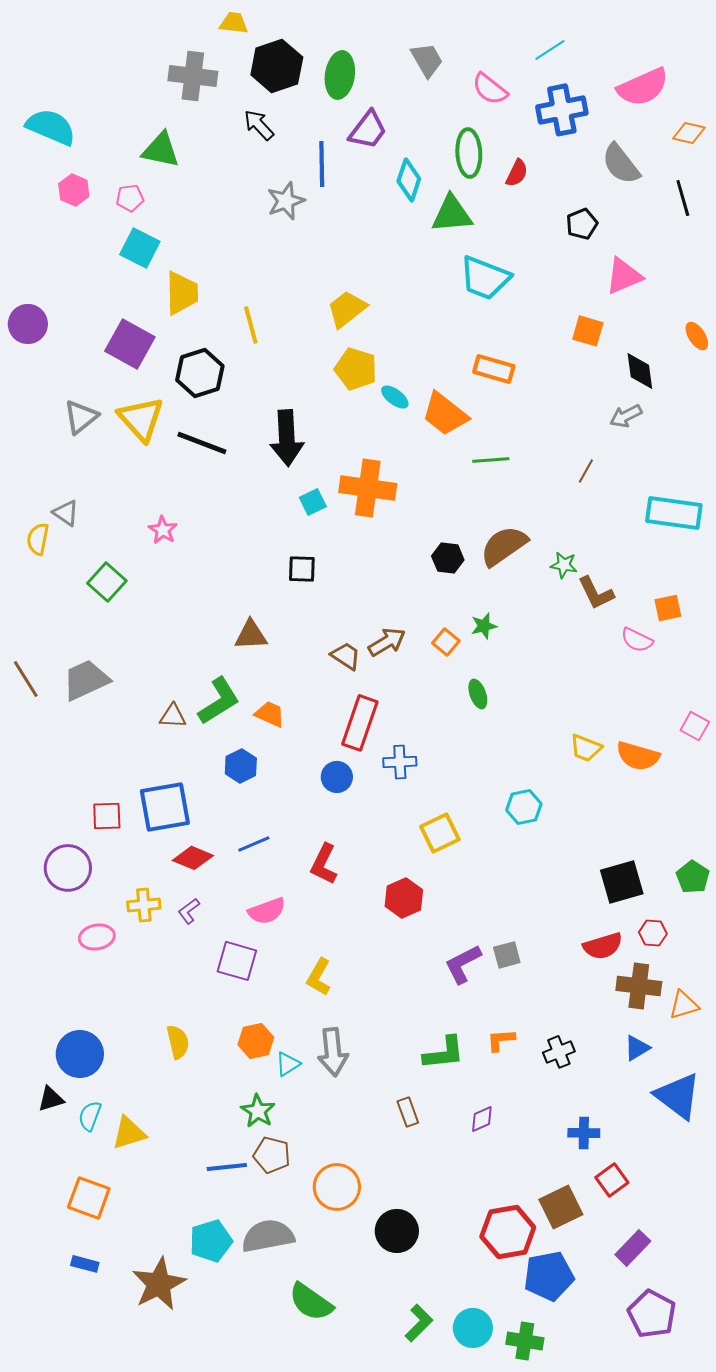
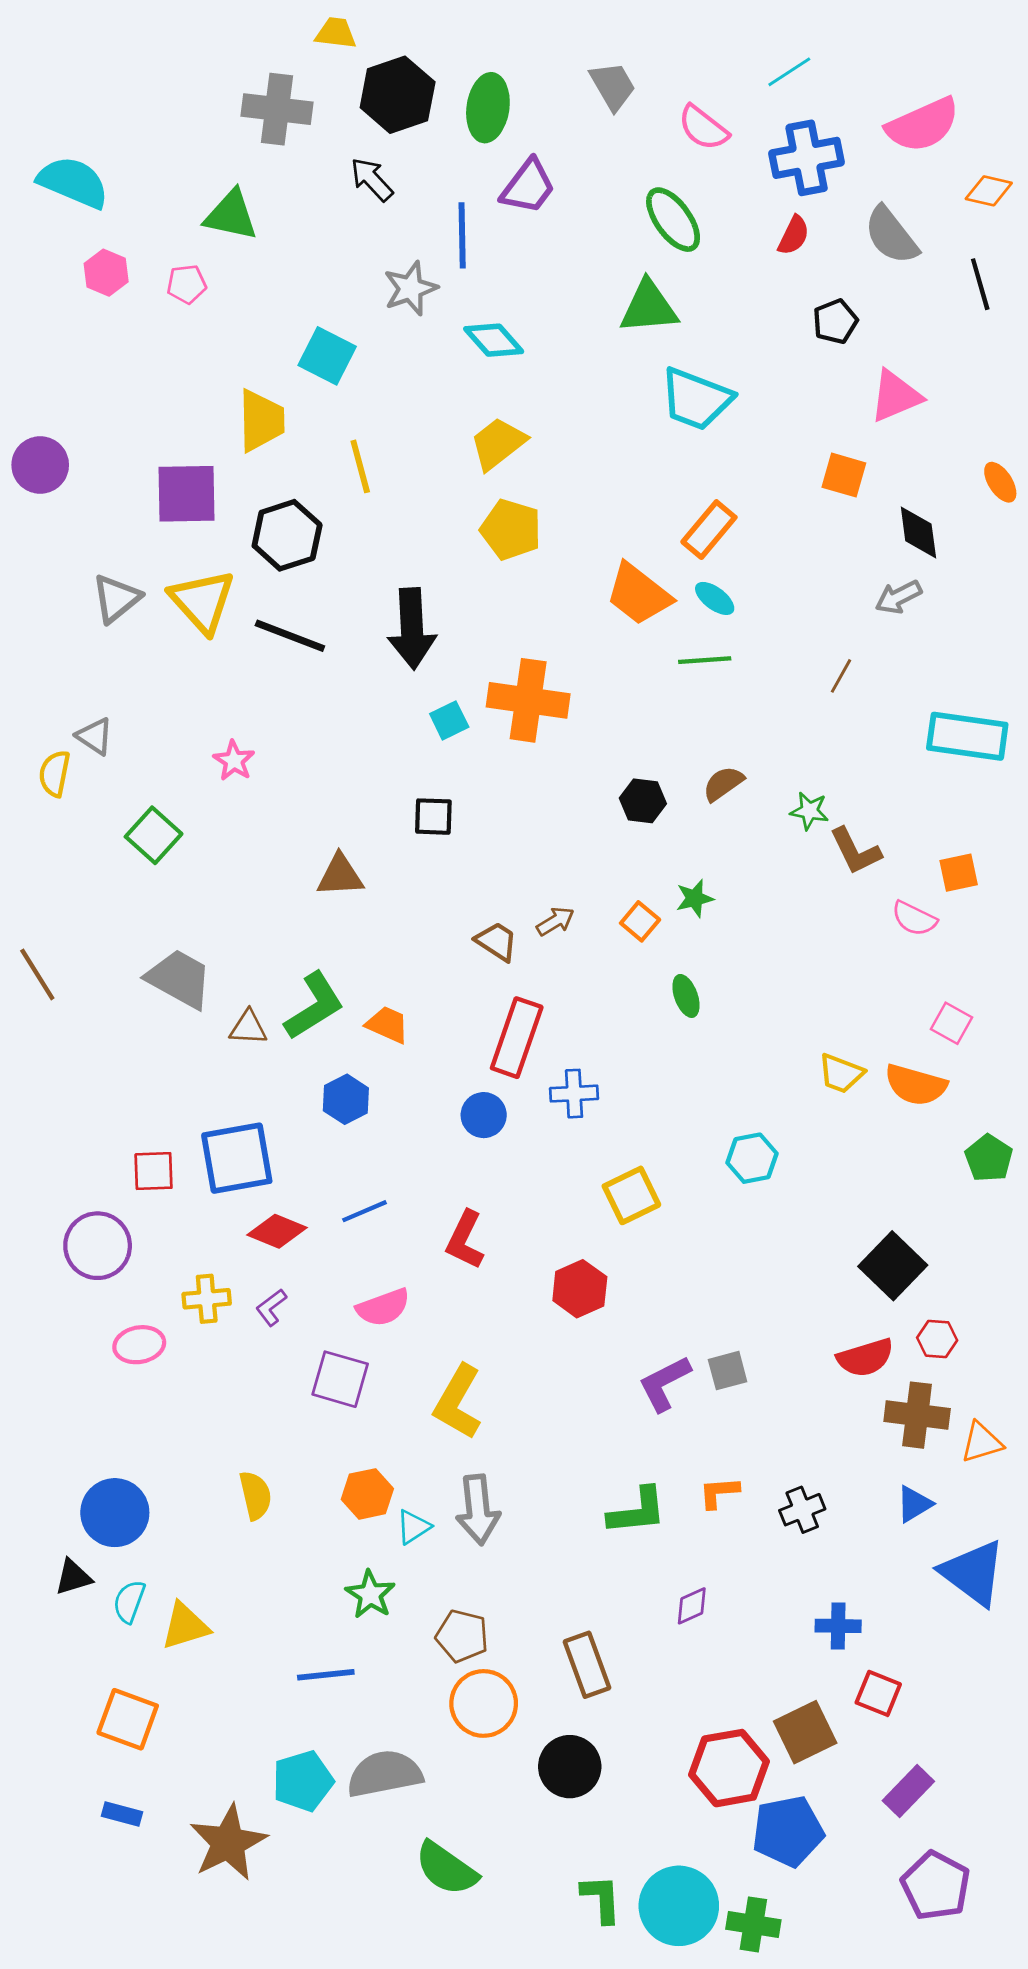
green ellipse: (469, 153) -> (673, 220), turned -33
red semicircle: (517, 173) -> (794, 235), moved
cyan diamond: (409, 180) -> (494, 340), moved, turned -60
cyan square: (140, 248) -> (327, 356), moved
purple square: (130, 344) -> (187, 494), turned -30
orange rectangle: (494, 369) -> (709, 530), turned -66
cyan ellipse: (395, 397) -> (715, 598), moved
brown semicircle: (504, 546) -> (723, 784), size x0.6
brown triangle: (251, 635) -> (340, 875), moved
brown arrow: (387, 642) -> (555, 921), size x0.7
gray trapezoid: (86, 680) -> (179, 979), moved, turned 54
pink square: (695, 726) -> (951, 1023), moved
green pentagon: (693, 877) -> (989, 1158), moved
black square: (622, 882) -> (893, 1266), turned -30
yellow L-shape: (319, 977) -> (458, 1402), size x1.4
brown rectangle: (408, 1112) -> (587, 1665), moved, size x1.5
brown pentagon: (272, 1155) -> (462, 1636), moved
red square: (612, 1180) -> (878, 1693), turned -32
green L-shape: (419, 1323) -> (601, 1899), turned -48
cyan circle: (473, 1328) -> (679, 1906), size x1.4

